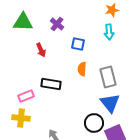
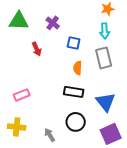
gray rectangle: (108, 77) -> (104, 58), moved
black rectangle: (51, 84) -> (74, 92), moved
yellow cross: (21, 118) -> (17, 127), moved
black circle: (94, 123) -> (76, 122), moved

